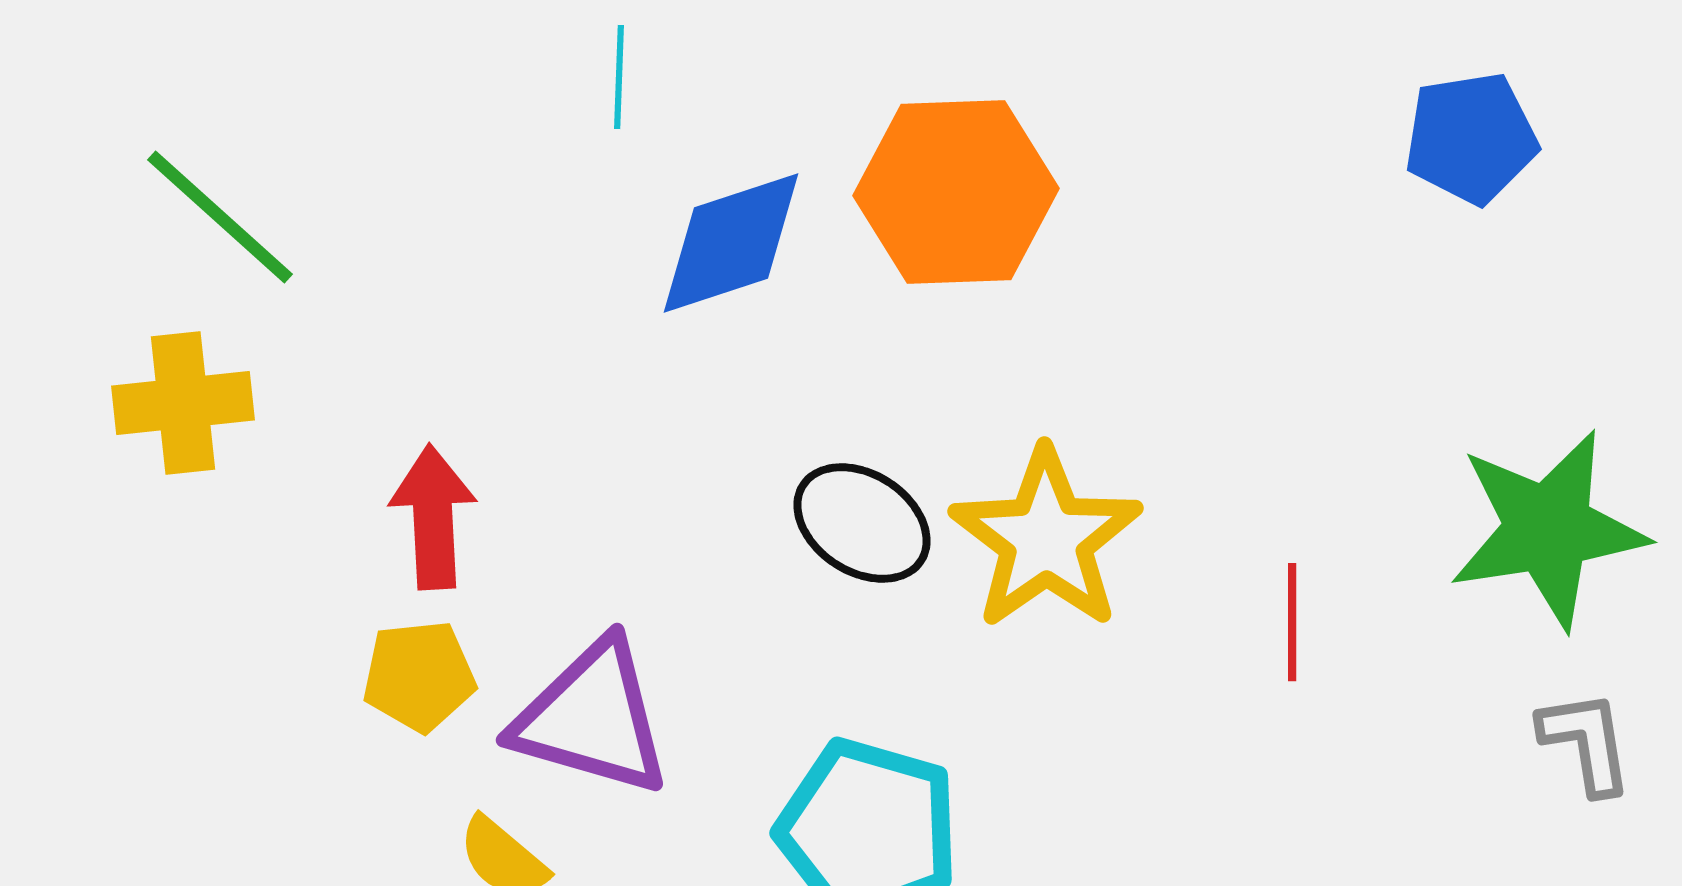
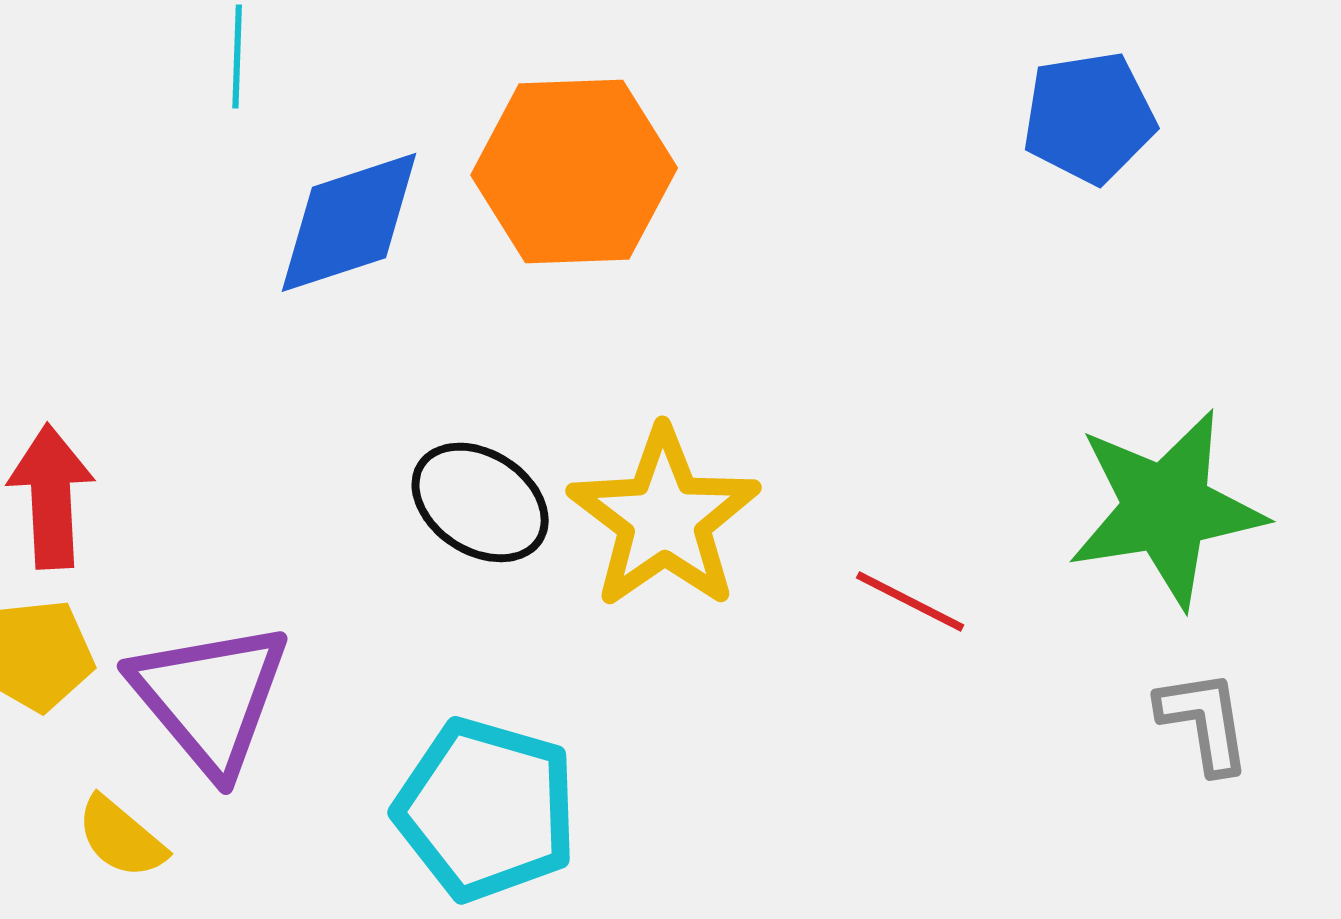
red line: (1292, 622) -> (910, 601), turned -63
purple triangle: (592, 718) -> (210, 697), turned 34

